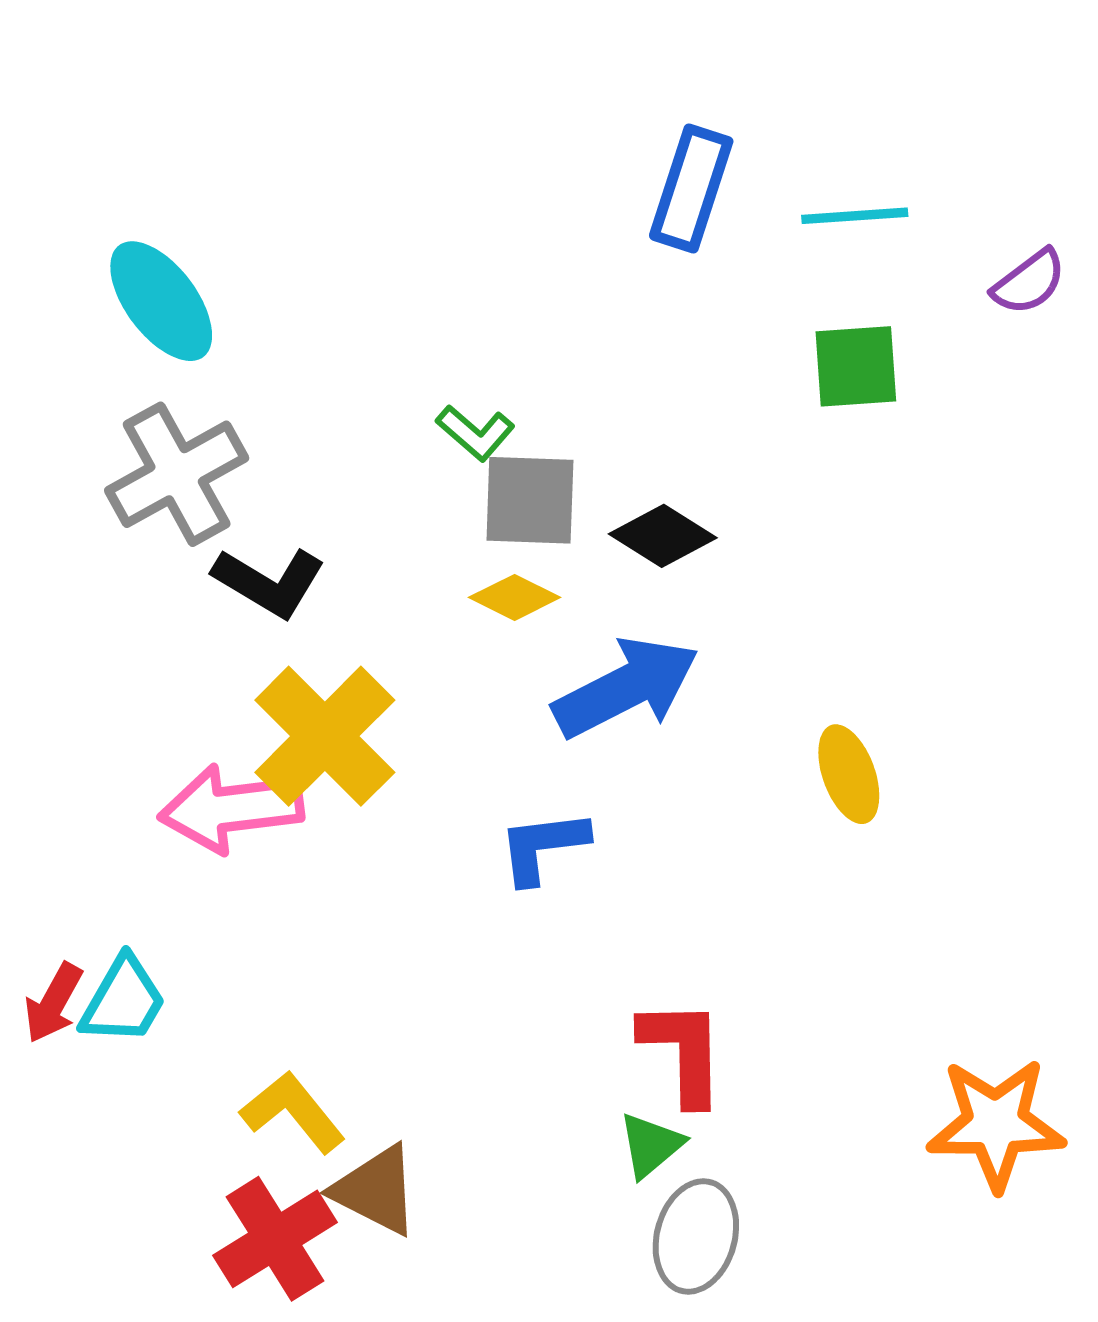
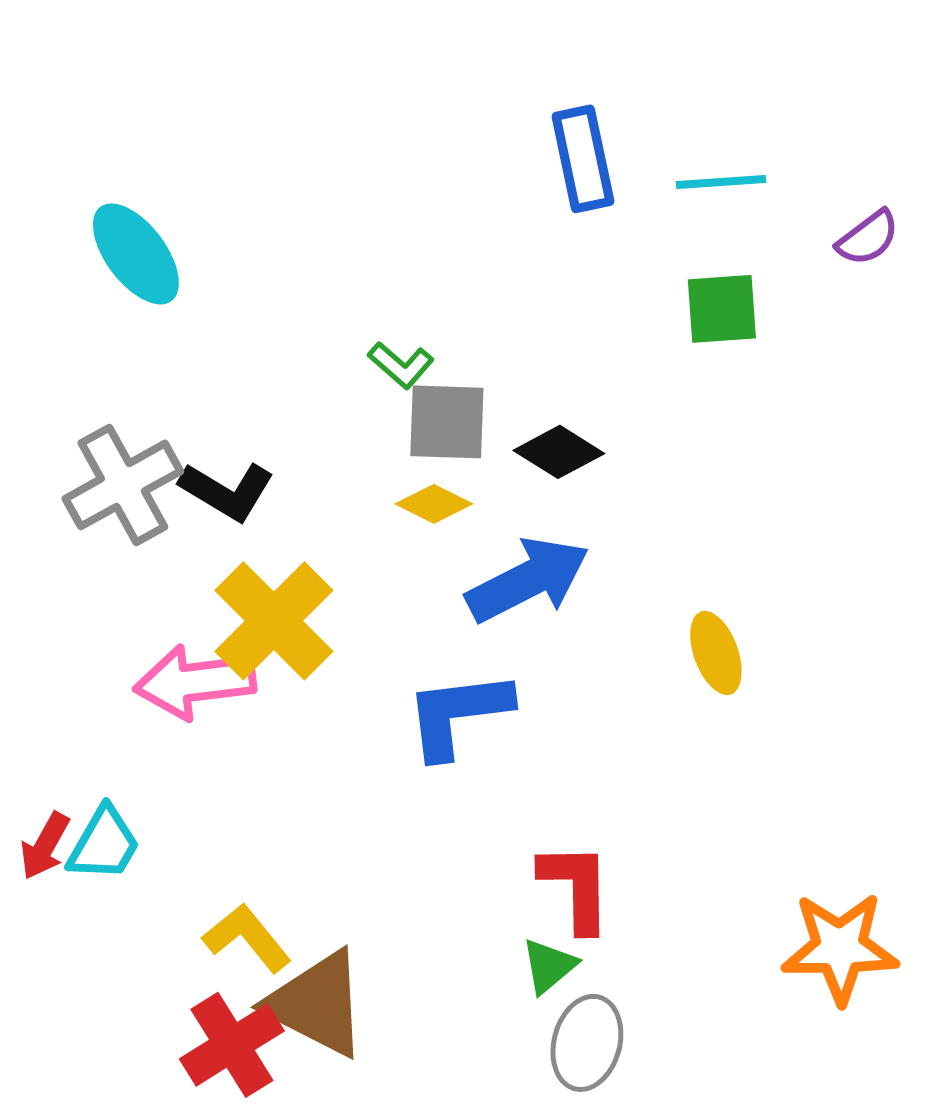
blue rectangle: (691, 188) -> (583, 159), turned -30
gray cross: (177, 474) -> (123, 485), moved
blue L-shape: (543, 846) -> (458, 714), size x1.4
brown triangle: (376, 1190) -> (317, 1004), size x1.4

